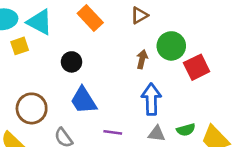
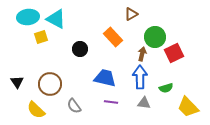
orange rectangle: (90, 18) -> (113, 37), moved
brown arrow: (142, 59) -> (142, 54), moved
blue trapezoid: (83, 100) -> (105, 78), moved, turned 135
green semicircle: (186, 130) -> (166, 88), moved

